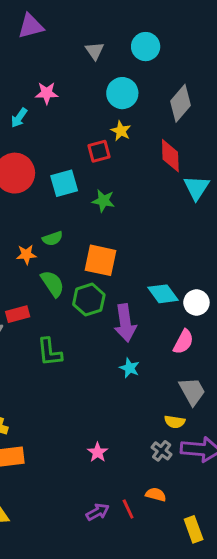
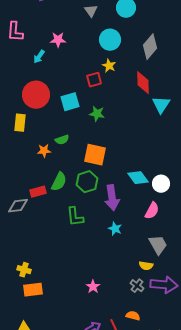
green semicircle: (52, 284) -> (59, 182), moved, turned 60
green L-shape: (50, 352) -> (75, 217), moved

